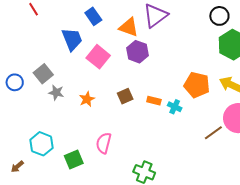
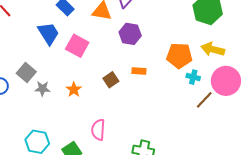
purple hexagon: (137, 52) -> (130, 34), moved
orange rectangle: (154, 101) -> (139, 71), moved
cyan cross: (175, 107) -> (193, 77), moved

